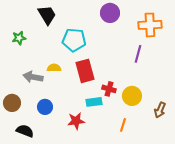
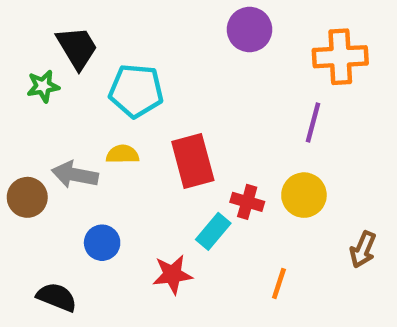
black trapezoid: (47, 15) -> (77, 48), moved
cyan pentagon: (74, 40) -> (136, 91), moved
yellow circle: (132, 96) -> (304, 195), moved
cyan rectangle: (94, 102) -> (213, 231), turned -42
brown circle: (12, 103) -> (27, 197), moved

